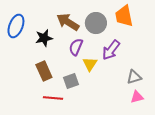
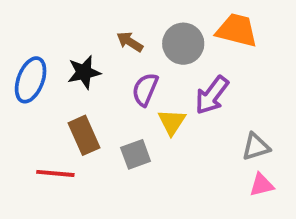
orange trapezoid: (124, 16) -> (237, 30), turned 115
brown arrow: (68, 22) -> (130, 42), size x0.6
blue ellipse: (16, 26) -> (31, 80), moved
red line: (53, 98) -> (55, 173), moved

